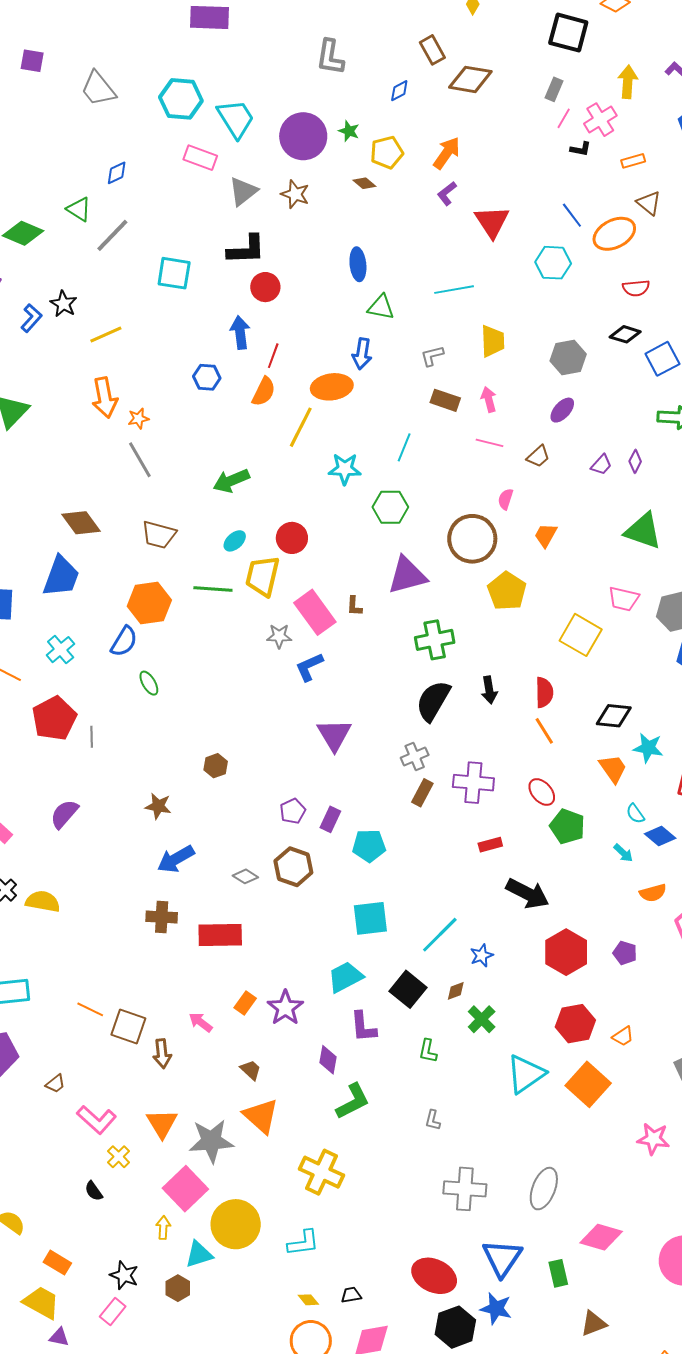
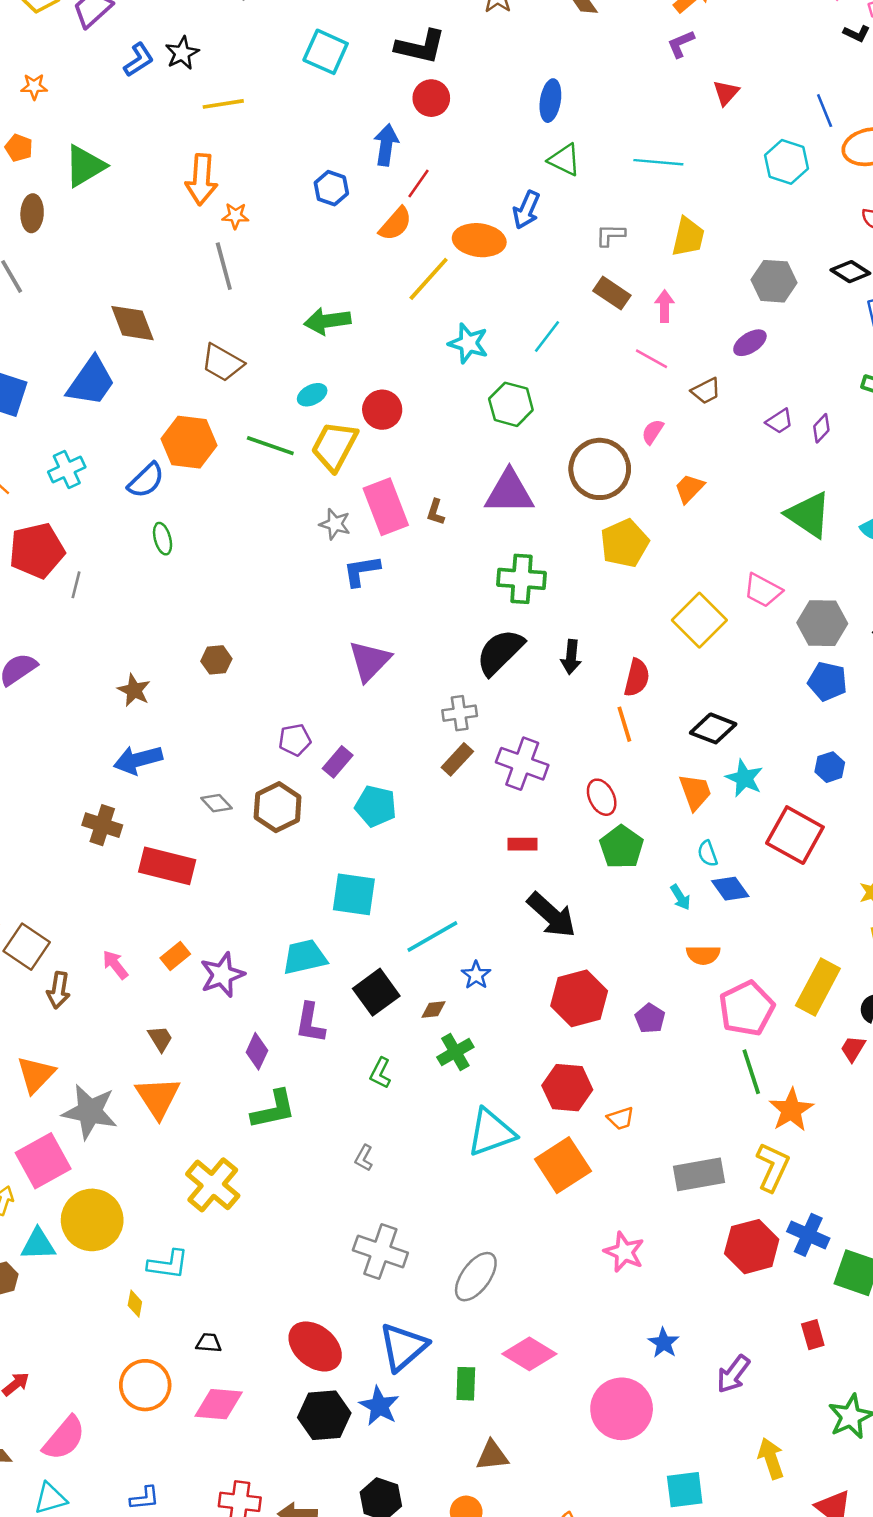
red triangle: (492, 222) -> (726, 93), size x0.6
blue star: (482, 955) -> (476, 975), turned -30
yellow diamond: (308, 1300) -> (135, 1304), moved, turned 35

